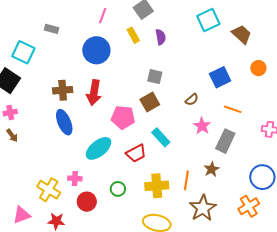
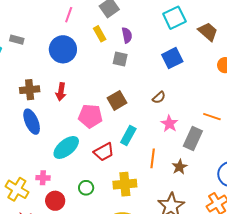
gray rectangle: (52, 29) -> (17, 40), moved
gray square: (155, 77) -> (120, 59), moved
blue square: (220, 77) -> (172, 58), moved
red arrow: (94, 93) -> (61, 92), size x0.7
orange line: (233, 109) -> (212, 117), moved
cyan rectangle: (161, 137) -> (128, 136), turned 72
orange line: (186, 180) -> (153, 158), moved

